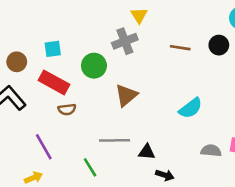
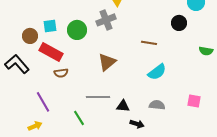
brown line: (180, 48) -> (149, 43), moved
brown circle: (17, 62) -> (30, 36), moved
green circle: (94, 66) -> (77, 30), moved
gray semicircle: (211, 151) -> (157, 105), moved

